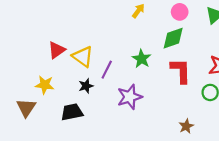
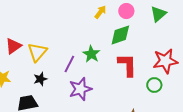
yellow arrow: (138, 11) -> (100, 12), moved
yellow triangle: (83, 57) -> (37, 52), turned 35
purple line: (107, 70) -> (69, 64), moved

